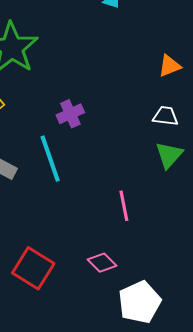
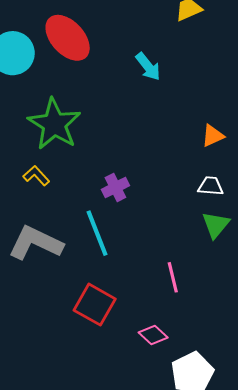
red square: (33, 268) -> (95, 305), moved

